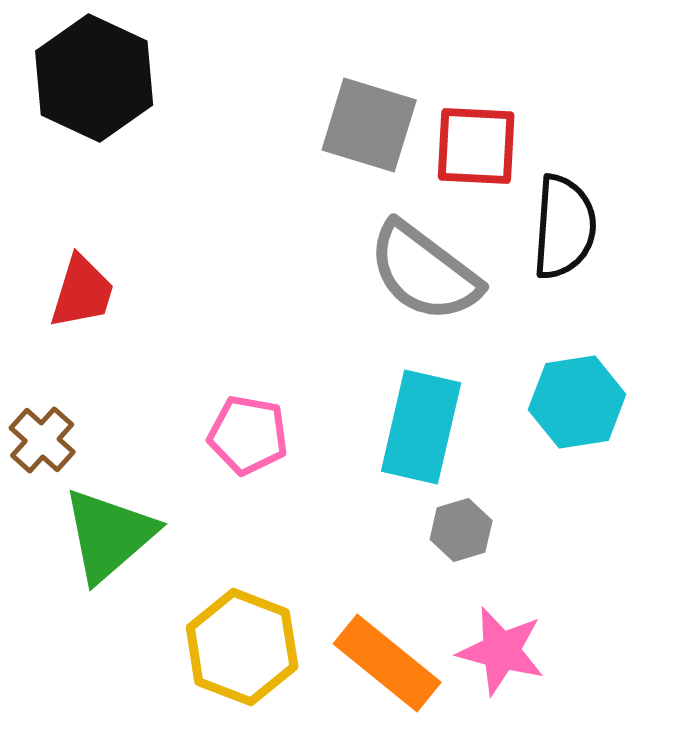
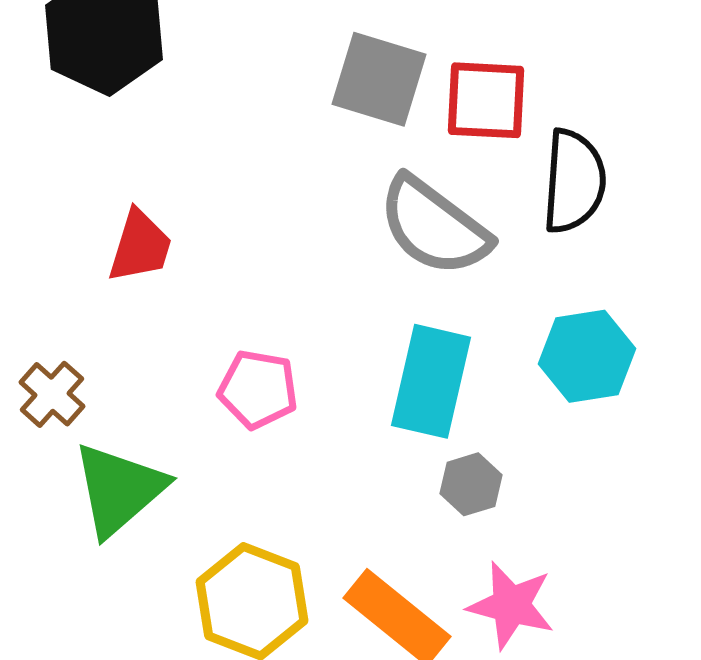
red trapezoid: (82, 292) -> (140, 246), moved

